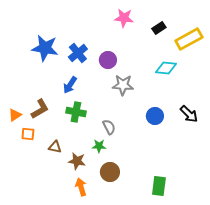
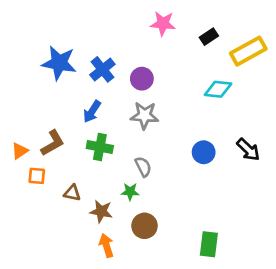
gray star: (123, 85) -> (145, 115), moved

